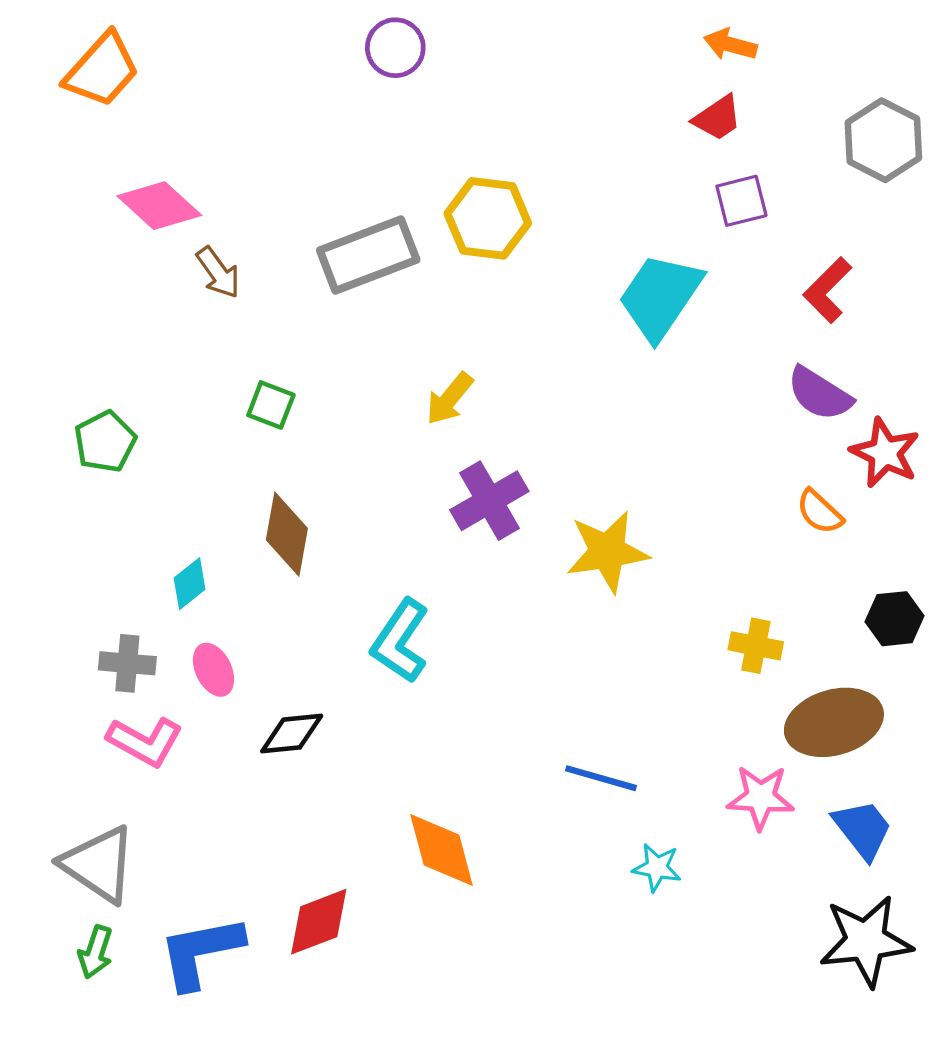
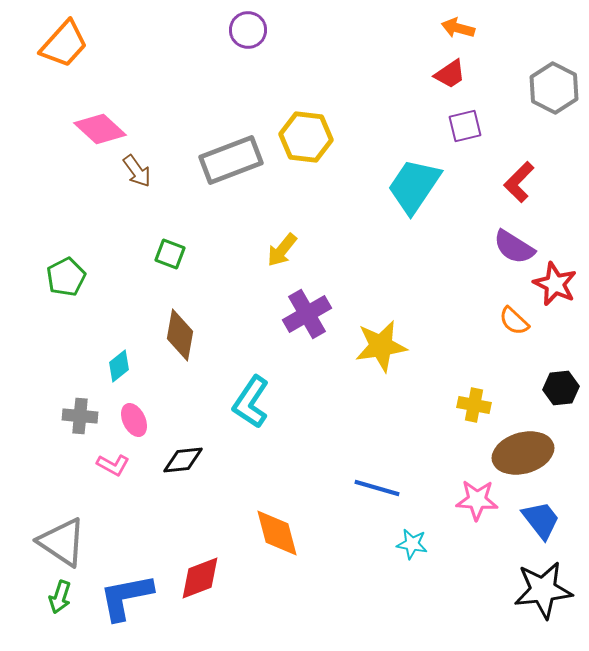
pink L-shape: (145, 742) -> (113, 465), moved, size x0.7

